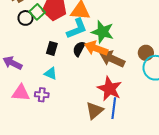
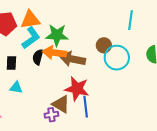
purple cross: (42, 95) -> (51, 115), moved
brown triangle: (95, 110) -> (61, 104), moved, turned -36

